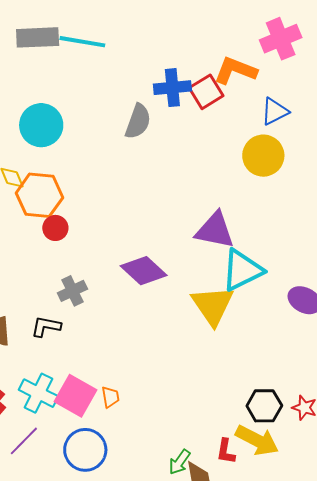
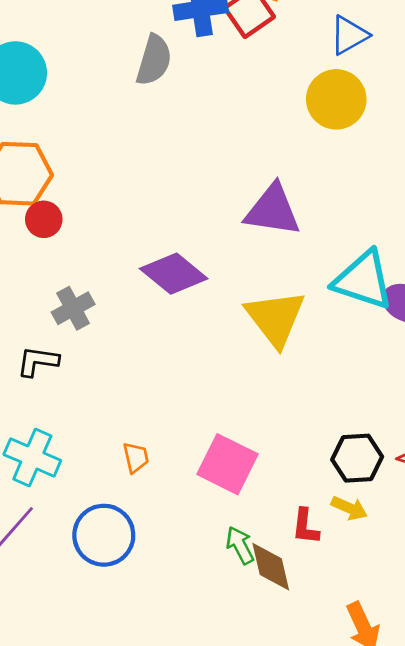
cyan triangle: (242, 270) -> (363, 280), moved, turned 48
pink square: (75, 396) -> (228, 464), moved
yellow arrow: (257, 440) -> (349, 508), size x0.6
green arrow: (180, 462) -> (240, 545), turned 120

